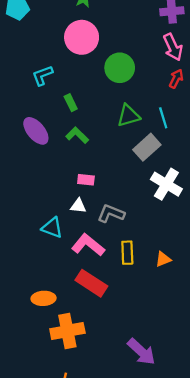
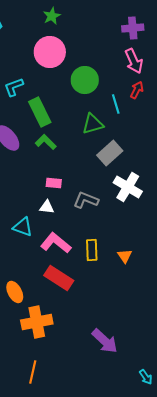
green rectangle: (71, 103) -> (40, 112), size x1.8
cyan line: (163, 118) -> (116, 104), moved
gray L-shape: (111, 214) -> (86, 200), moved
orange triangle: (163, 259) -> (125, 256), turned -42
orange ellipse: (44, 298) -> (15, 292), turned 65

